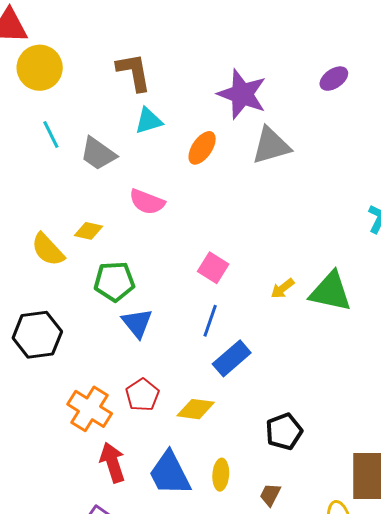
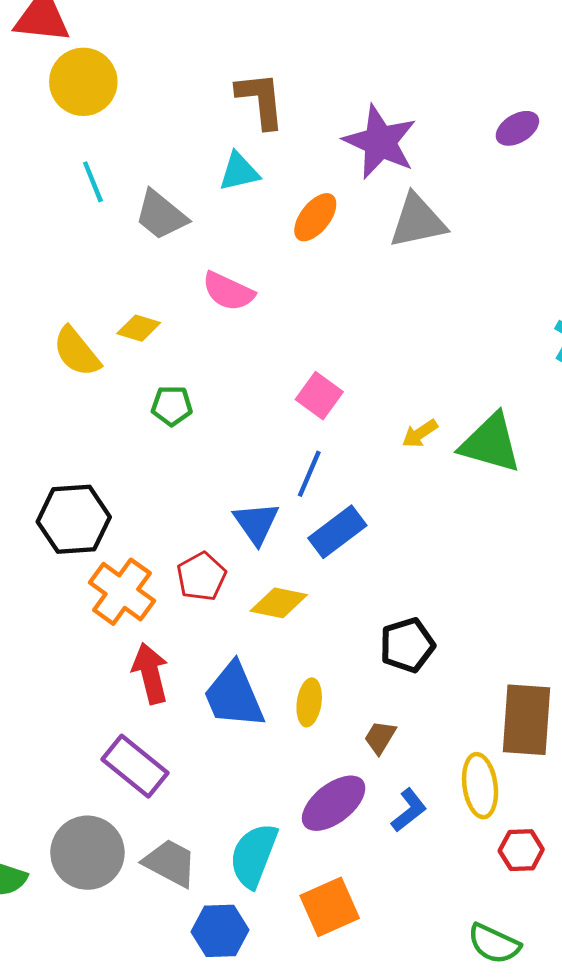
brown L-shape: (134, 72) -> (261, 100), moved
green pentagon: (114, 281) -> (172, 406), size x0.7
blue triangle: (137, 323) -> (256, 523), moved
black hexagon: (37, 335) -> (74, 519), moved

